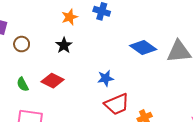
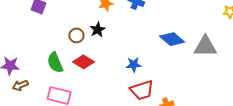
brown circle: (22, 44) -> (76, 35), moved
green semicircle: (23, 84) -> (55, 63), size x1.5

